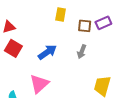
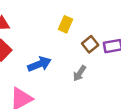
brown square: (85, 26) -> (90, 44), turned 32

